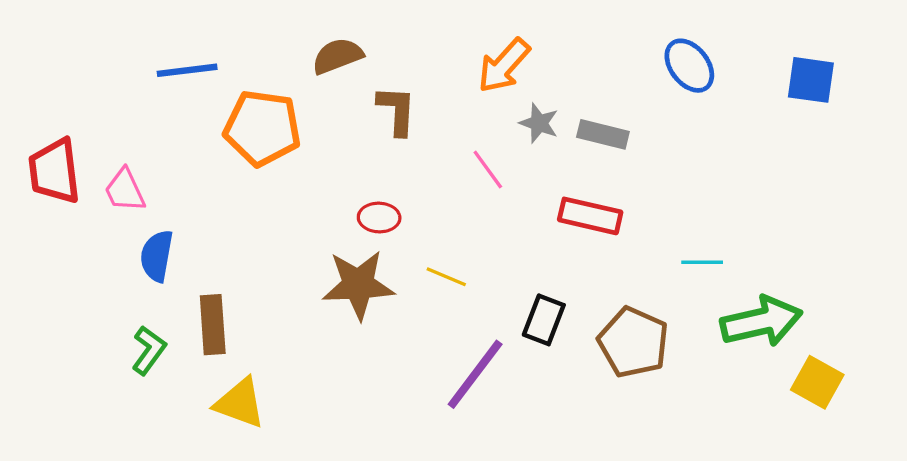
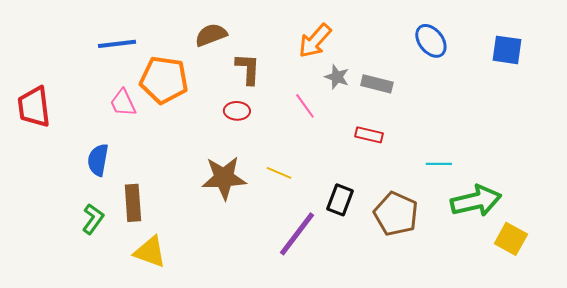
pink trapezoid: (125, 190) -> (123, 103), moved
red rectangle: (590, 216) -> (369, 135), size x0.7
red ellipse: (379, 218) -> (237, 111), moved

